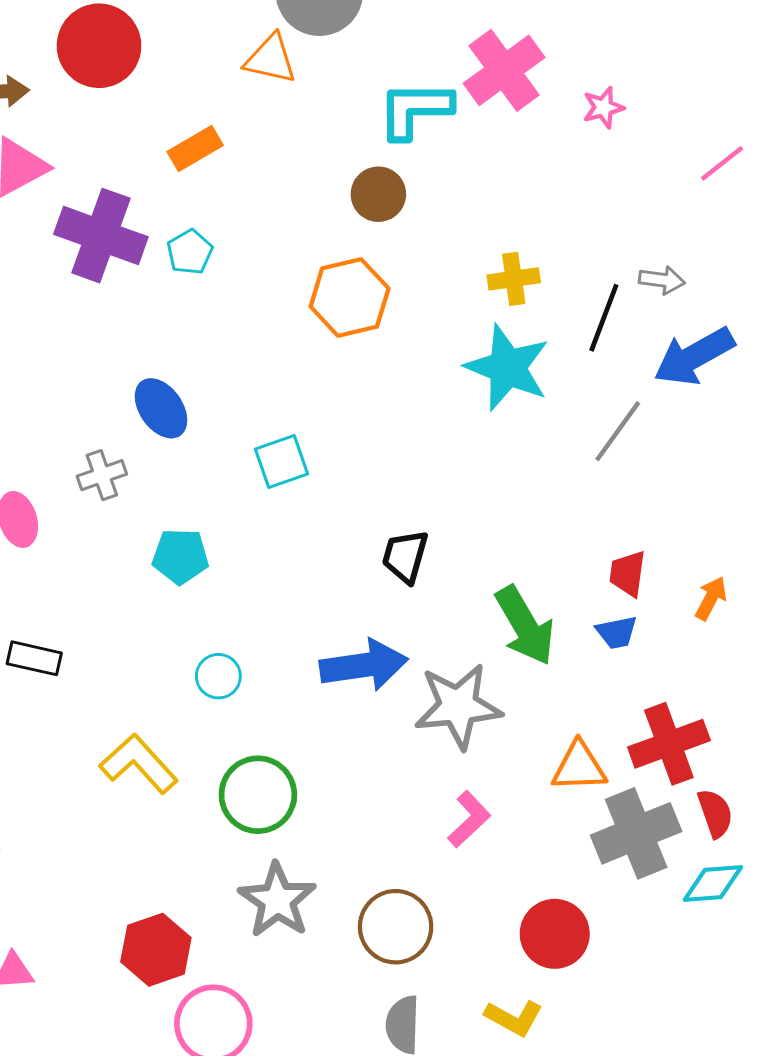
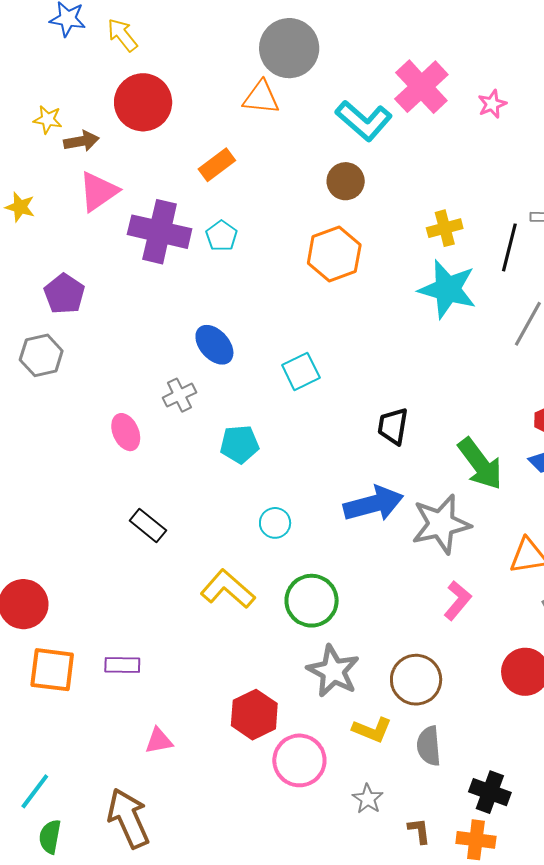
cyan L-shape: (415, 110) -> (364, 121), turned -132
black rectangle: (34, 658) -> (148, 525), turned 33
yellow L-shape: (514, 1018) -> (372, 730), moved

